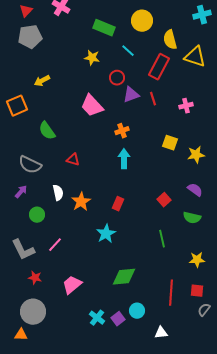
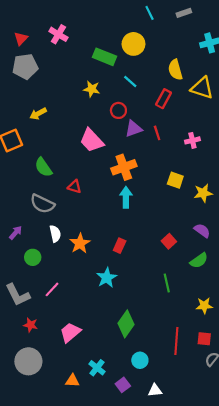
yellow circle: (142, 21) -> (133, 44), moved
red rectangle: (159, 67) -> (164, 99), size x0.7
orange cross: (122, 131) -> (124, 167), size x1.6
red triangle: (73, 160) -> (75, 187), moved
gray semicircle: (30, 165) -> (42, 204), moved
green semicircle: (192, 218) -> (199, 261), turned -48
green diamond: (124, 277) -> (126, 324), turned -50
purple square: (118, 319) -> (123, 385), moved
white triangle: (161, 333) -> (155, 390), moved
orange triangle: (21, 335) -> (72, 381), moved

